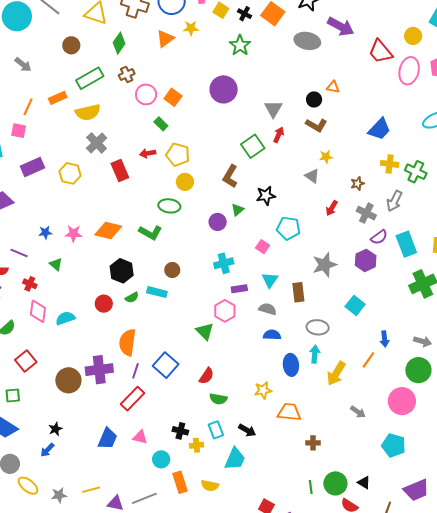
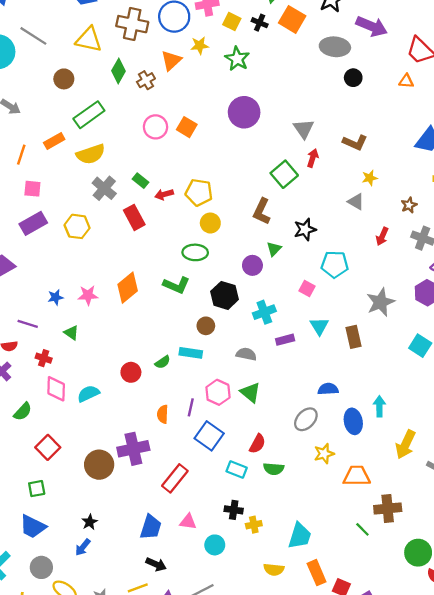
green star: (240, 45) -> (237, 59), moved
brown cross: (127, 75) -> (146, 80), moved
orange triangle: (333, 87) -> (406, 81), moved
black circle: (314, 99) -> (353, 78), moved
green rectangle: (161, 124) -> (140, 181), moved
pink square: (19, 131) -> (32, 189), moved
orange diamond: (108, 230) -> (128, 288), turned -48
black hexagon: (122, 271) -> (225, 295), moved
gray semicircle: (268, 309) -> (246, 354), moved
pink hexagon: (225, 311) -> (218, 392), moved
gray ellipse: (318, 327) -> (306, 419), moved, turned -45
orange semicircle: (127, 342) -> (163, 414), size x0.6
purple line: (136, 371) -> (191, 407), moved
yellow arrow: (336, 373) -> (405, 444), moved
cyan rectangle: (216, 430) -> (237, 469), moved, turned -42
black arrow: (247, 430) -> (156, 564), moved
brown cross: (313, 443) -> (388, 508), size x1.6
orange rectangle: (180, 482) -> (317, 573), moved
green line: (311, 487) -> (362, 529), moved, turned -32

